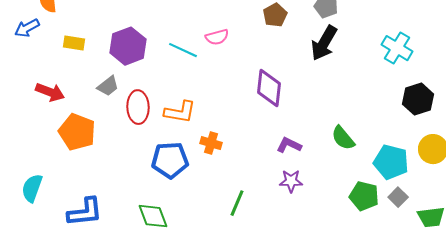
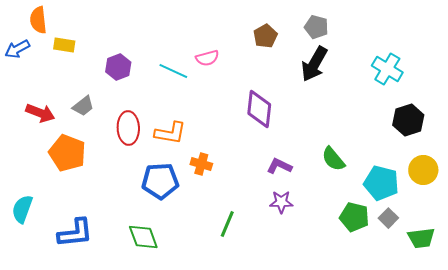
yellow rectangle: (74, 43) -> (64, 45), moved
purple hexagon: (128, 46) -> (118, 67), size x0.7
gray trapezoid: (108, 86) -> (83, 106), moved

